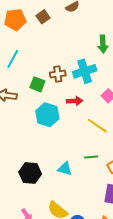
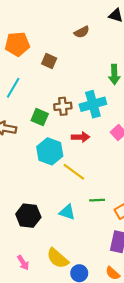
brown square: (43, 17) -> (49, 61), moved, turned -32
yellow line: (97, 126) -> (74, 172), moved

